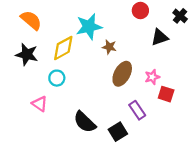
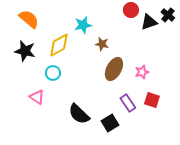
cyan star: (89, 27) -> (83, 25), size x0.7
black triangle: (160, 37) -> (149, 22), moved
red square: (166, 94) -> (152, 100), moved

